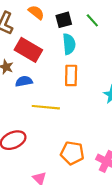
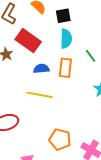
green line: (92, 20) -> (91, 56), moved
blue semicircle: (24, 81) -> (41, 69), moved

